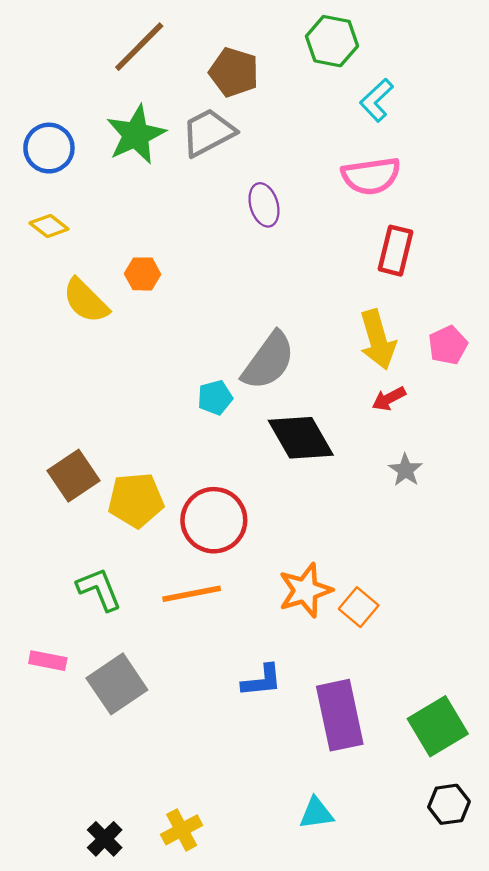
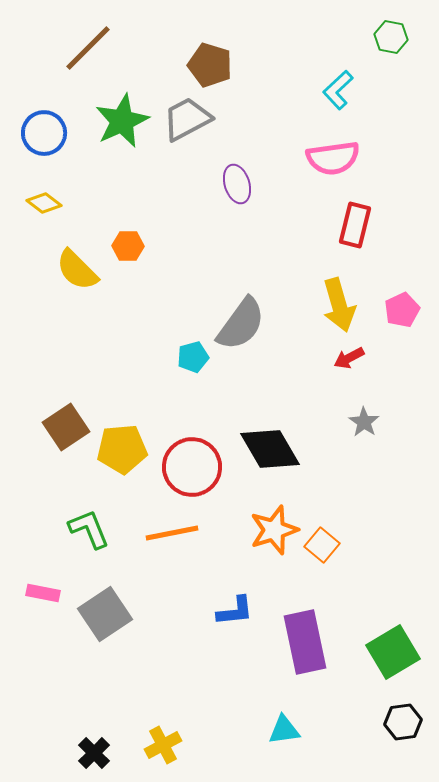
green hexagon: (332, 41) -> (391, 37), moved, size x0.7
brown line: (139, 47) -> (88, 48), moved
black diamond: (301, 438) -> (270, 449), moved

